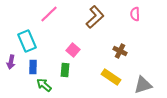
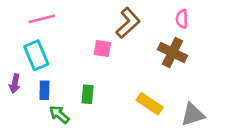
pink line: (49, 14) -> (42, 19), moved, turned 30
pink square: (73, 50) -> (102, 48), moved, turned -32
brown cross: (120, 51) -> (172, 53), moved, size x1.5

